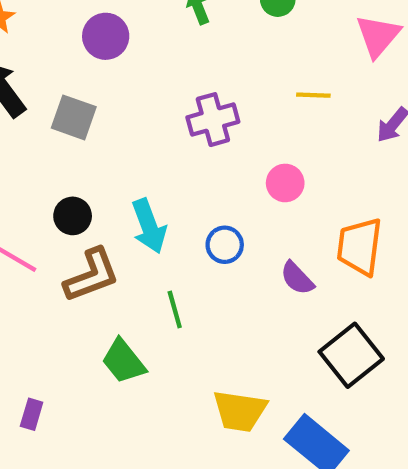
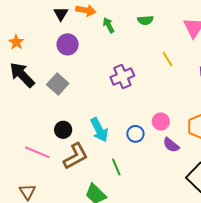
yellow line: (313, 95) -> (167, 59), turned 63
gray square: (74, 117) -> (58, 84), turned 30
pink circle: (285, 183) -> (161, 121), moved

